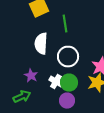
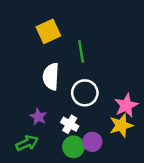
green circle: (69, 83) -> (73, 147), moved
purple circle: (67, 101) -> (92, 142), moved

